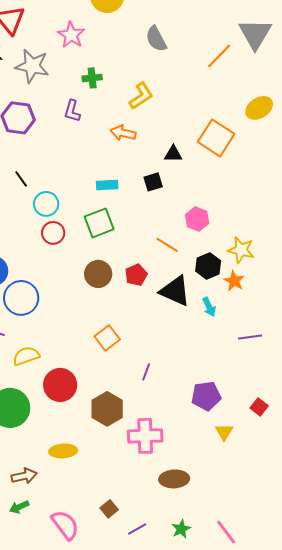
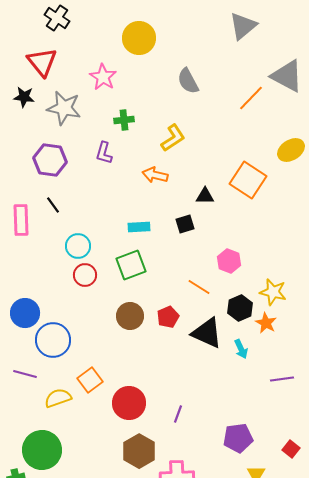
gray triangle: (255, 34) -> (287, 76), turned -33
black line: (21, 179) -> (53, 205), moved
orange square: (107, 338) -> (90, 380), moved
red circle: (60, 385) -> (129, 403), moved

